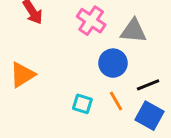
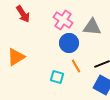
blue circle: (113, 63) -> (69, 43), moved
orange line: (116, 101) -> (76, 66), moved

